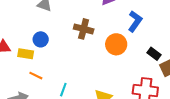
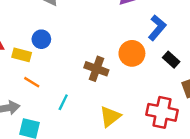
brown cross: (84, 29) -> (96, 69), moved
black rectangle: (154, 54) -> (171, 60), moved

